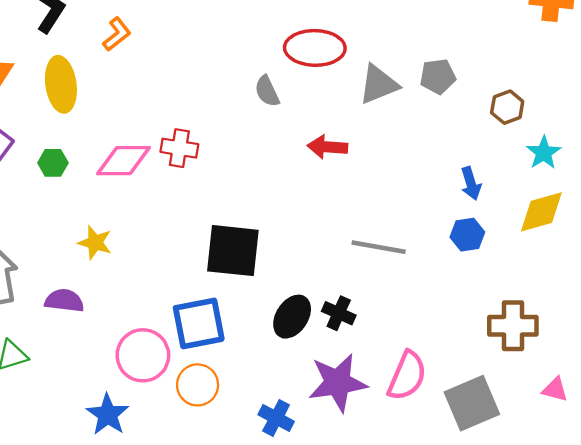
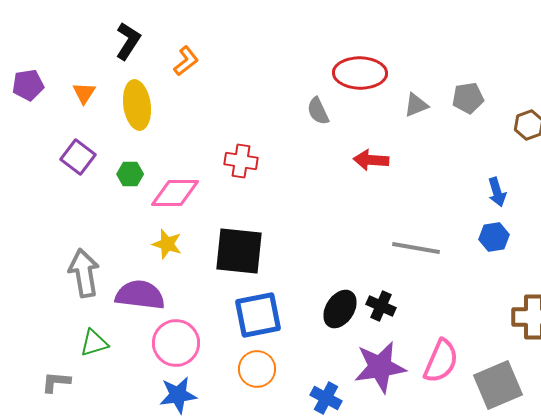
gray triangle: (379, 84) -> (416, 105), size x0.7
pink diamond: (124, 161) -> (175, 193), moved
black square: (233, 251) -> (239, 251), moved
purple semicircle: (64, 301) -> (140, 295), size x1.4
pink circle: (143, 355) -> (176, 343), moved
blue star: (108, 415) -> (178, 395), turned 30

